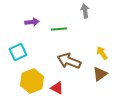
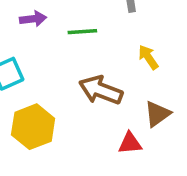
yellow arrow: (102, 53) -> (148, 57), moved
red triangle: (57, 88) -> (130, 143), moved, turned -32

